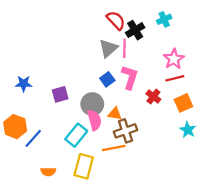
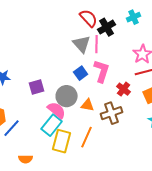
gray triangle: (108, 48) -> (82, 44), turned -30
pink semicircle: (94, 120) -> (57, 110), moved, turned -36
brown cross: (126, 131) -> (112, 113), moved
orange line: (114, 148) -> (87, 137), turned -55
yellow rectangle: (84, 166) -> (62, 141), moved

